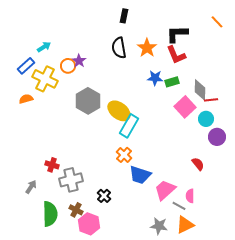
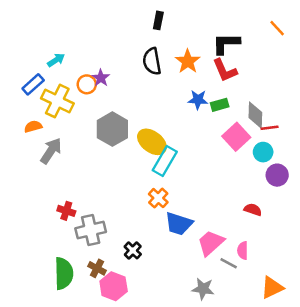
red semicircle: (198, 164) -> (253, 210), turned -32
gray arrow: (31, 187) -> (51, 151), moved, size x1.5
orange triangle: (185, 225) -> (272, 288), moved

